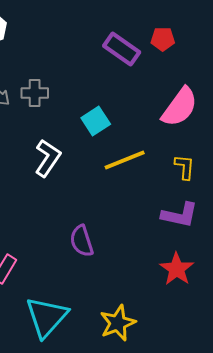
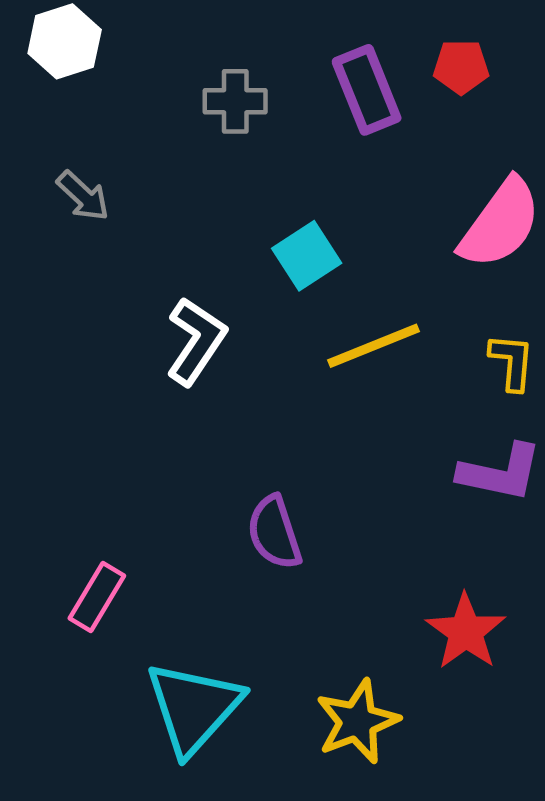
purple rectangle: (122, 49) -> (367, 90), turned 33
gray cross: (35, 93) -> (235, 101), moved
red star: (177, 269) -> (466, 632), moved

